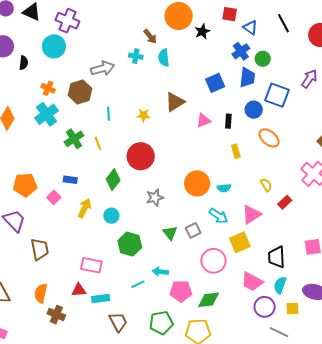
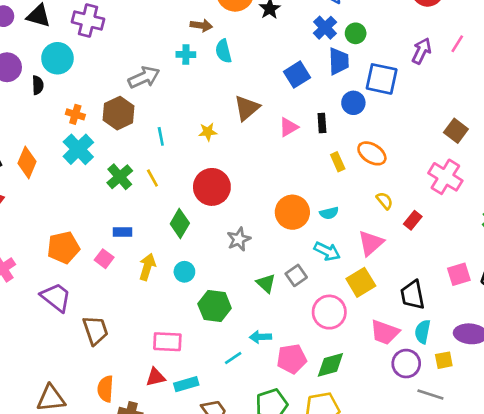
brown arrow: (150, 36) -> (201, 25), turned -35
cyan circle: (54, 46) -> (57, 58), moved
orange ellipse: (269, 138) -> (372, 153), moved

